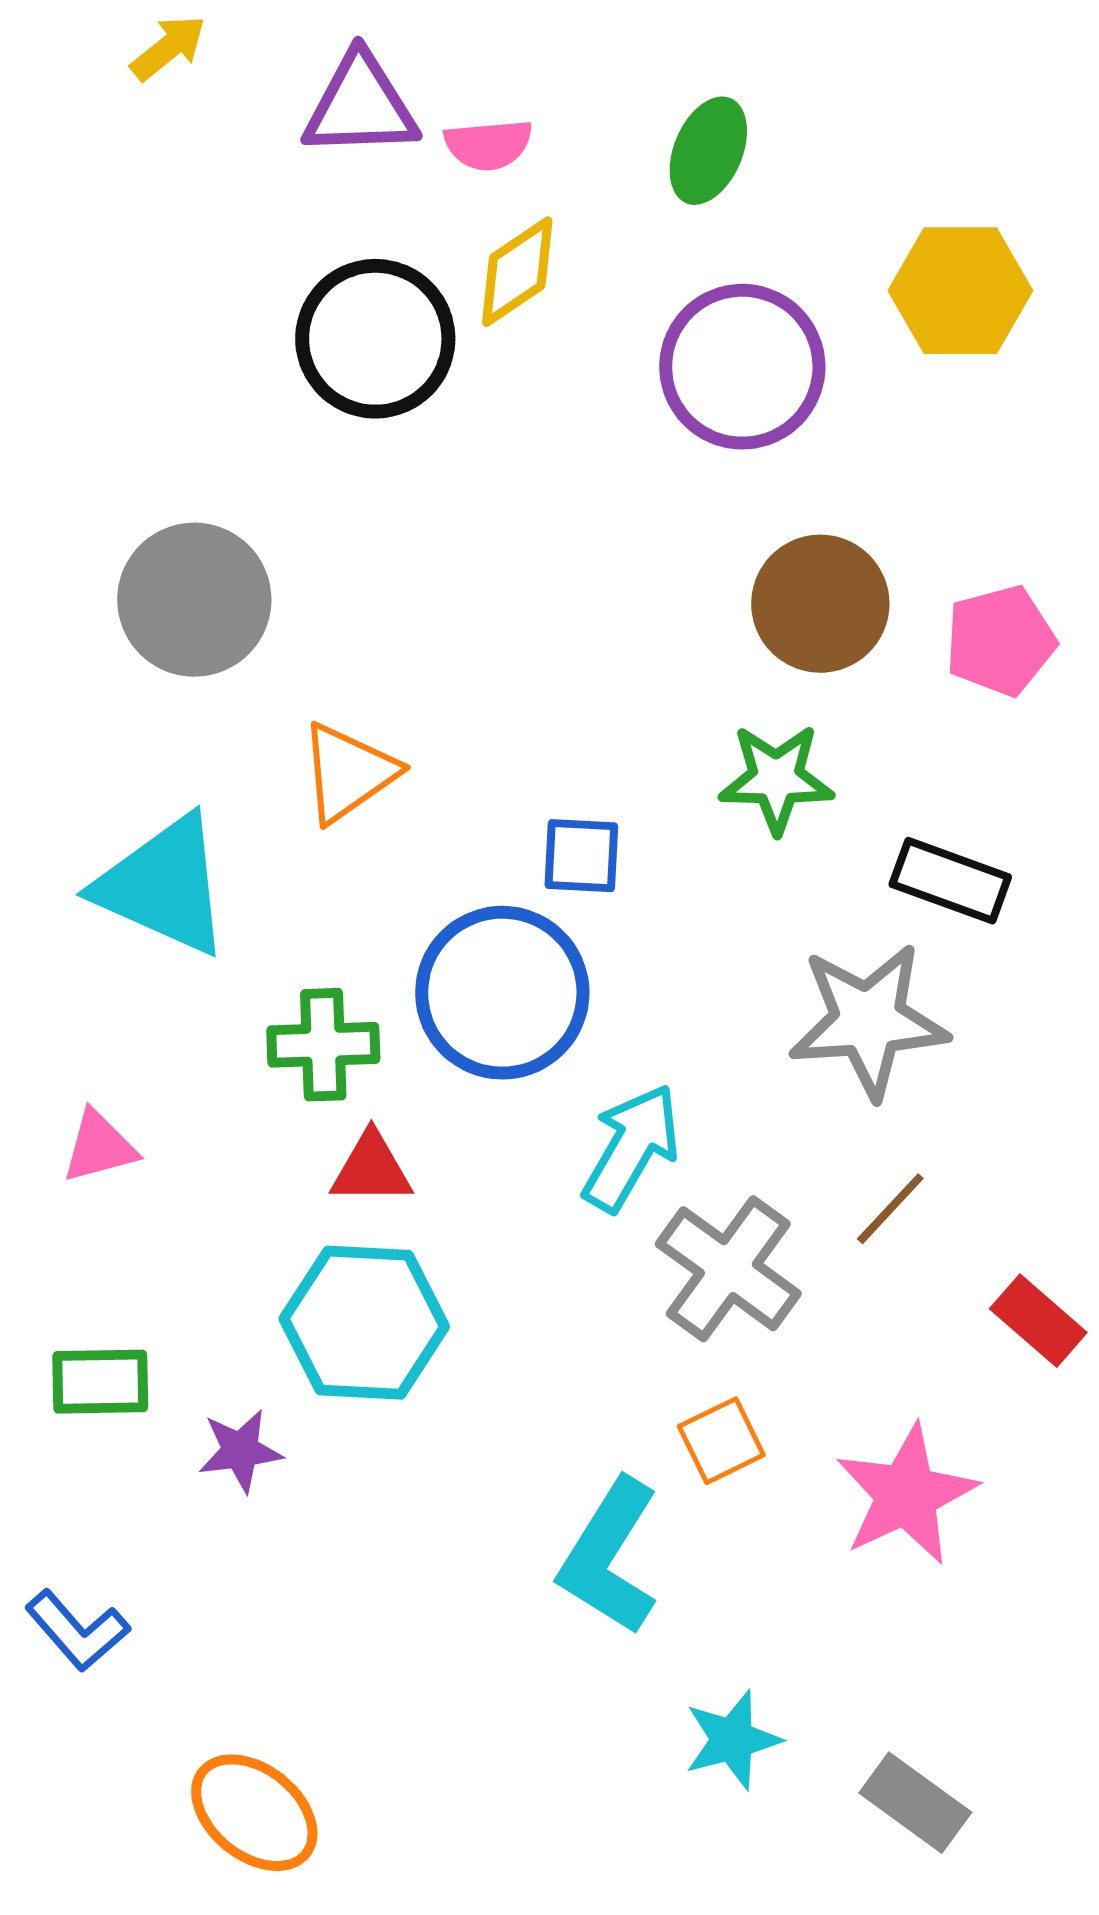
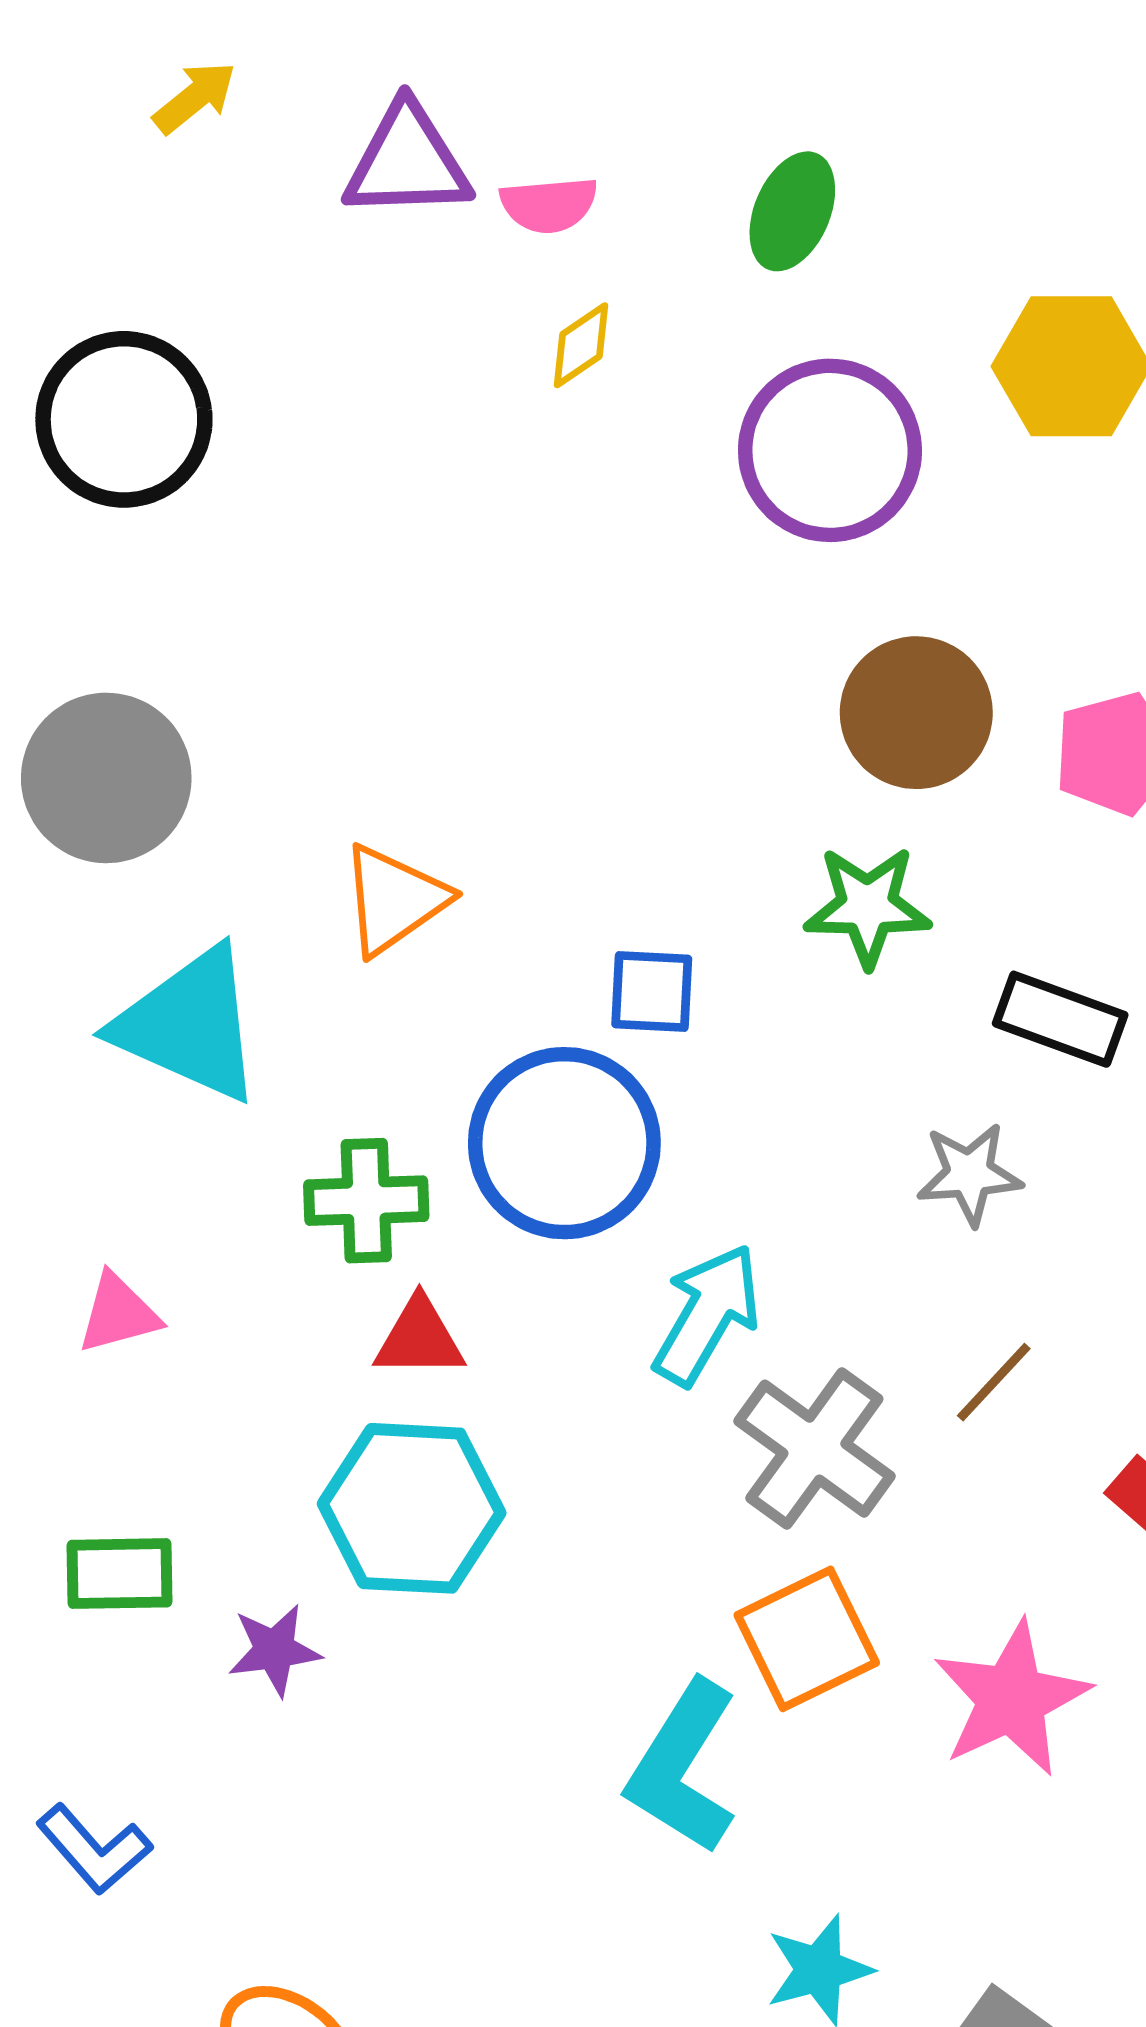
yellow diamond: (517, 272) -> (581, 345), size x0.7
black circle: (375, 339) -> (124, 419), moved
gray circle: (194, 600) -> (106, 778), moved
gray star: (868, 1021) -> (969, 1174), size x0.6
orange square: (721, 1441) -> (807, 1639), size x1.5

